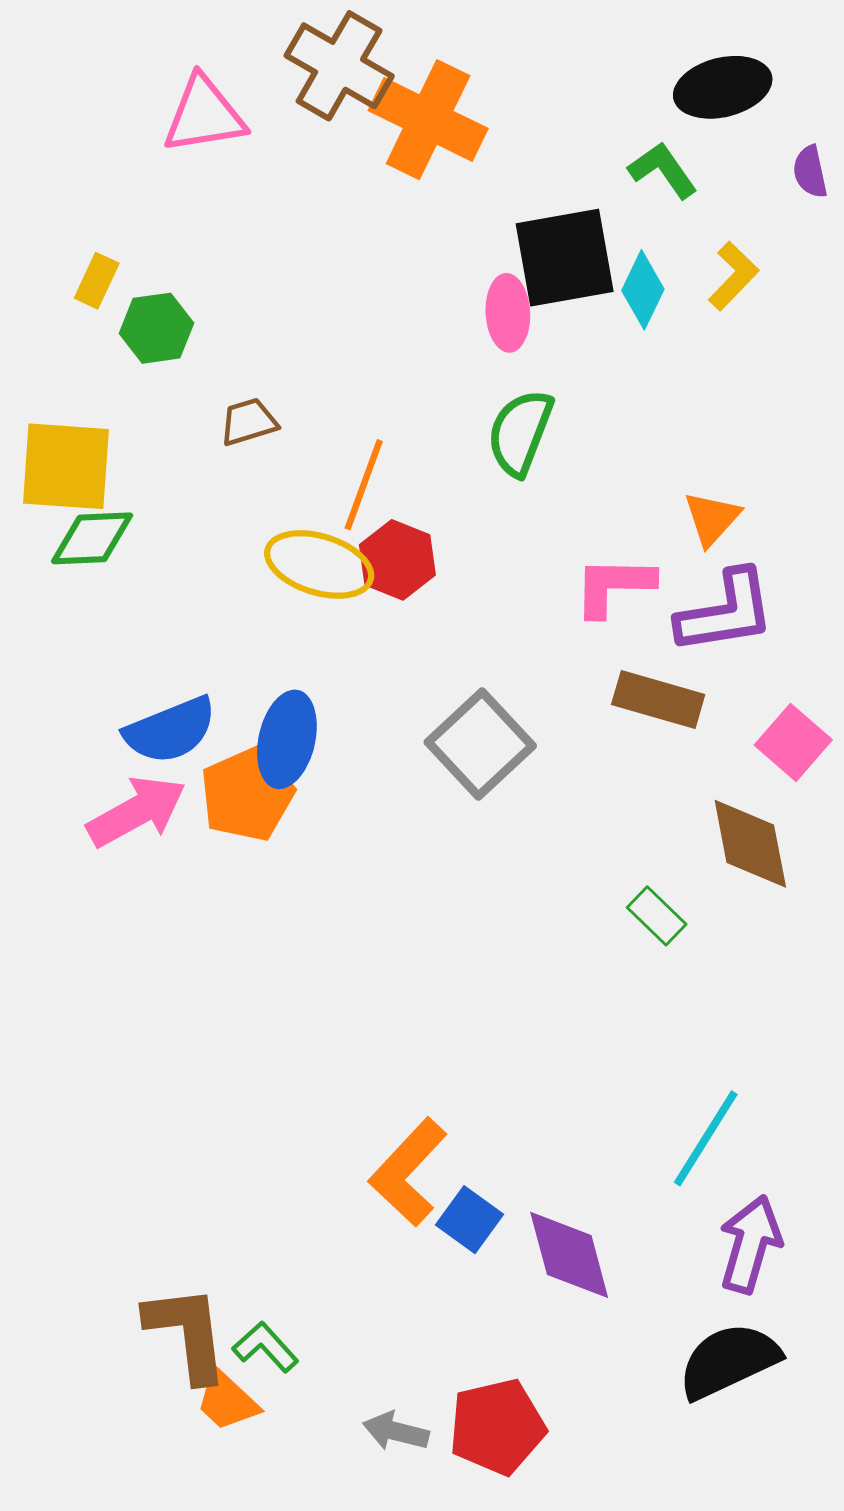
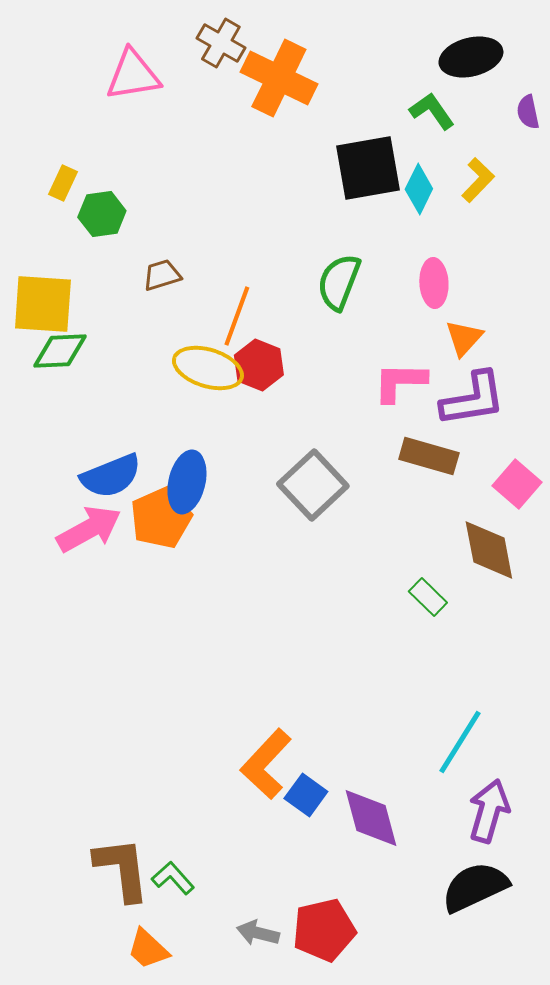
brown cross: (339, 66) -> (221, 43), size x0.7
pink ellipse: (508, 313) -> (434, 283), moved
orange trapezoid: (227, 1401) -> (148, 949), moved

